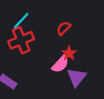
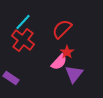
red semicircle: (64, 28) -> (62, 29), size x1.5
red cross: (21, 40) -> (23, 40), turned -30

